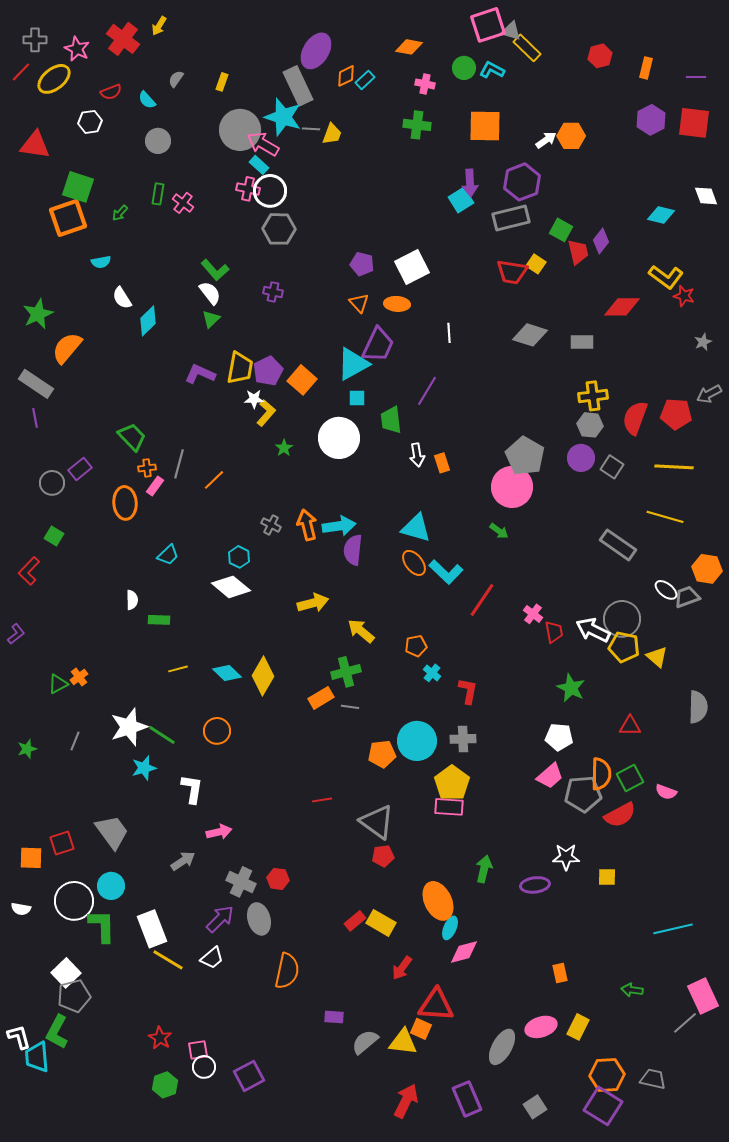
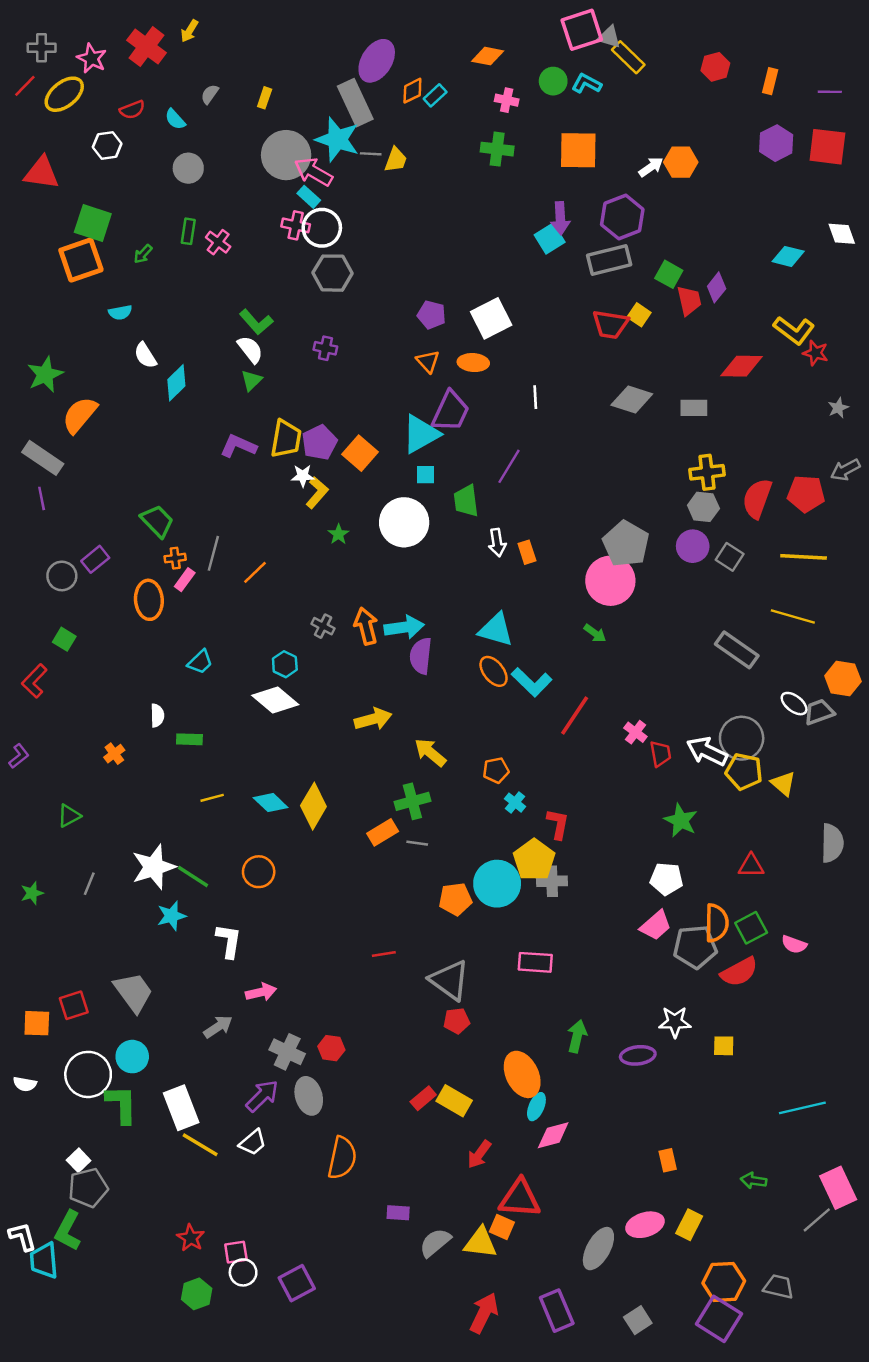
orange cross: (79, 677) -> (114, 754), moved
yellow pentagon: (452, 783) -> (534, 860), moved
white square: (66, 973) -> (79, 1160), size x0.7

